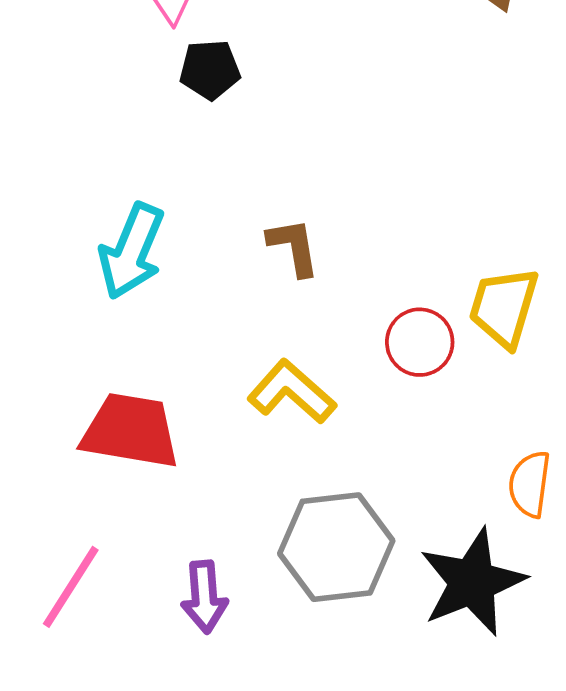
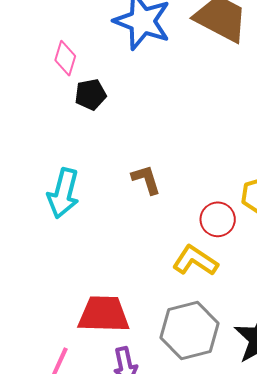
yellow L-shape: (292, 392) -> (195, 261), moved
red trapezoid: (130, 431) -> (104, 314), moved

